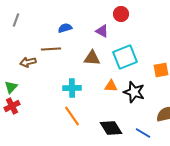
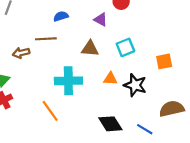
cyan square: (125, 57) -> (125, 47), size x0.7
cyan cross: (72, 88) -> (68, 81), size x1.4
orange line: (72, 116) -> (50, 111), moved

